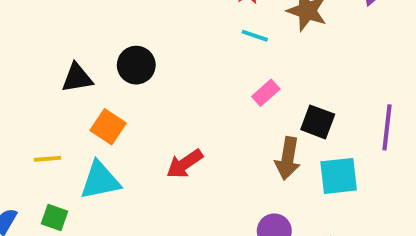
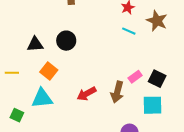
pink rectangle: (266, 93) -> (135, 77), moved
brown arrow: (288, 158) -> (117, 92), moved
yellow line: (48, 159) -> (12, 73), moved
cyan square: (339, 176) -> (153, 105), moved

